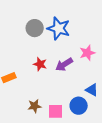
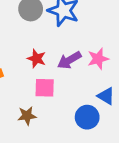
pink star: (87, 53) -> (98, 59), moved
pink square: (55, 111) -> (45, 88), moved

